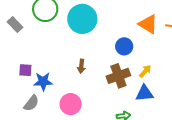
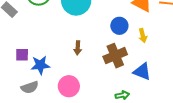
yellow arrow: (145, 71) -> (143, 36), moved, turned 128
blue triangle: (144, 93) -> (142, 72), turned 30
gray semicircle: (31, 103) -> (30, 87), turned 36

